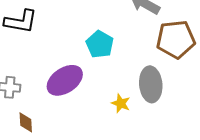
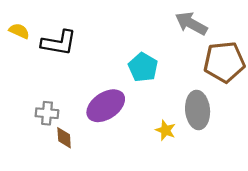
brown diamond: (26, 122) -> (64, 138), moved

